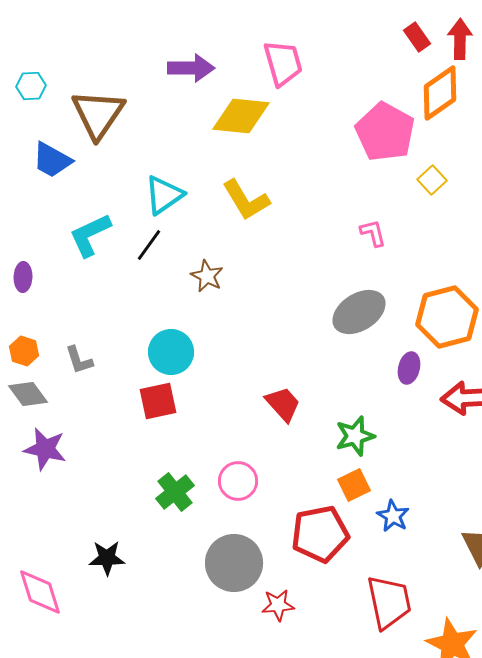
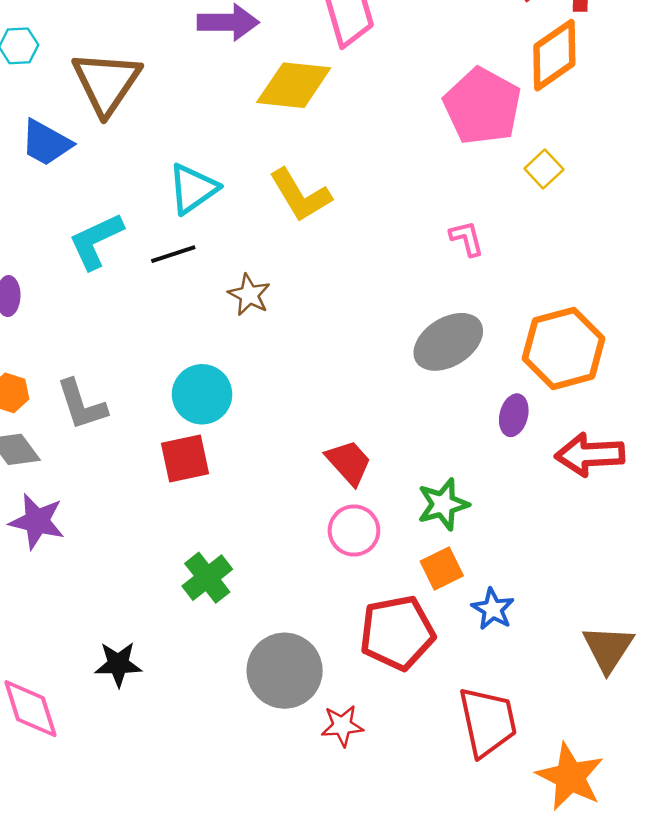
black line: (149, 245) -> (173, 254), turned 36
gray L-shape: (79, 360) -> (82, 405), size x1.4
pink circle: (238, 481) -> (354, 531), moved

